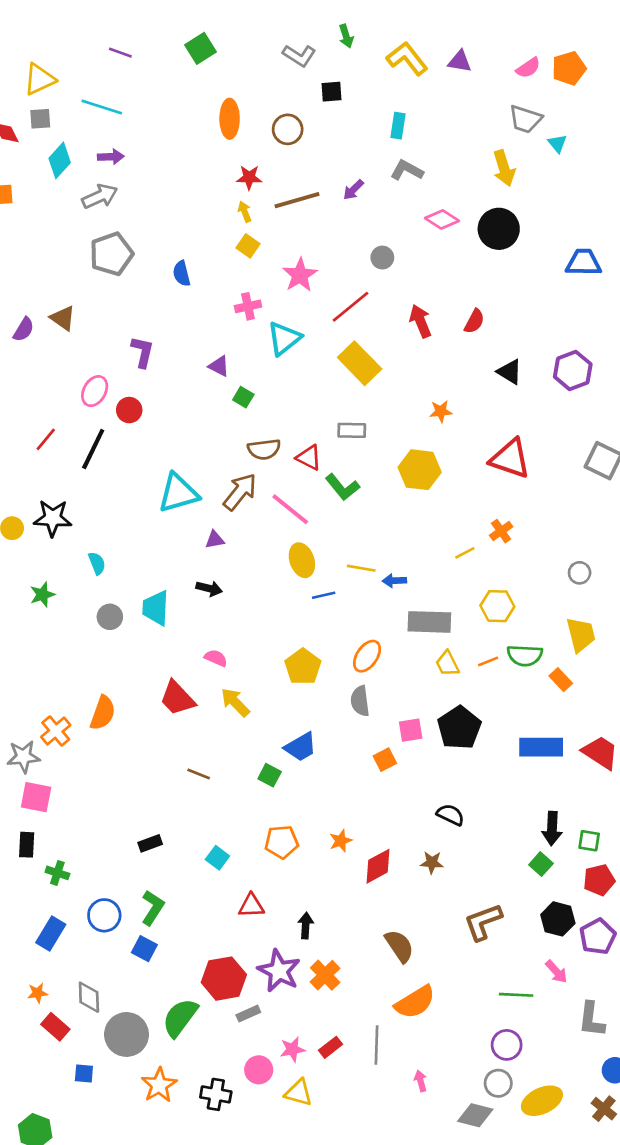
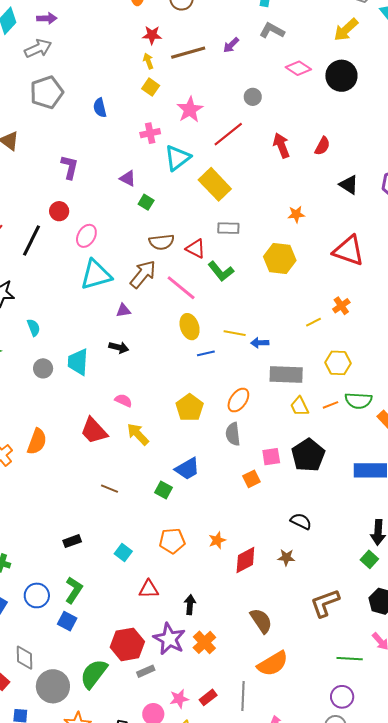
yellow arrow: (504, 168) -> (346, 30), turned 64
yellow rectangle: (360, 363) -> (215, 184), moved
pink ellipse: (95, 391) -> (86, 236), moved

